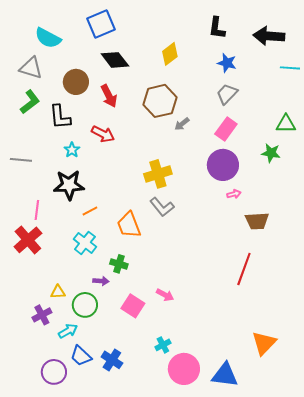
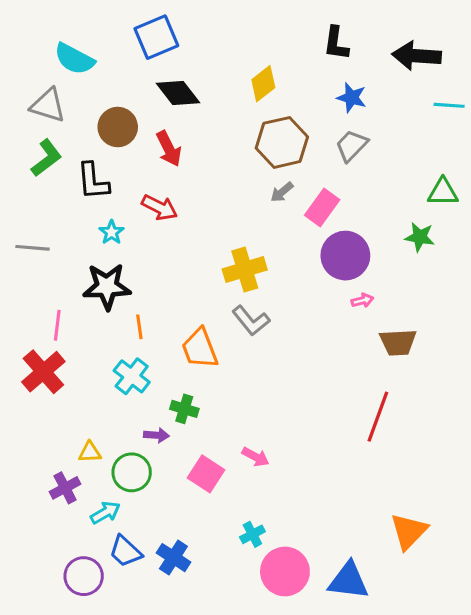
brown hexagon: (160, 101) -> (282, 142), moved
pink rectangle: (226, 129) -> (322, 208), moved
orange line: (90, 211) -> (139, 327), turned -70

